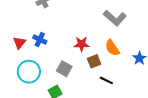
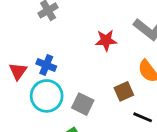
red star: (81, 44) -> (106, 40), moved
cyan circle: (29, 72) -> (47, 96), moved

